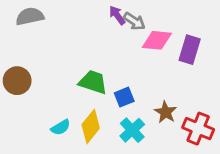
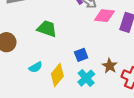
green trapezoid: (93, 82) -> (47, 29), moved
cyan semicircle: (61, 127) -> (36, 67), moved

